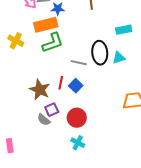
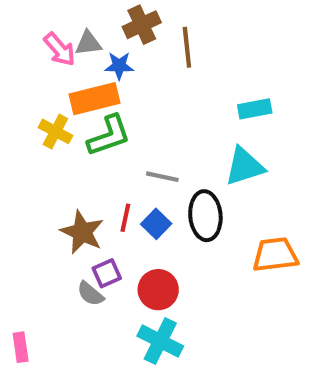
yellow cross: (16, 41) -> (55, 131), moved
black ellipse: (100, 53) -> (205, 216), moved
cyan triangle: (119, 58) -> (244, 166), size x1.5
cyan cross: (78, 143) -> (160, 341), size x1.5

